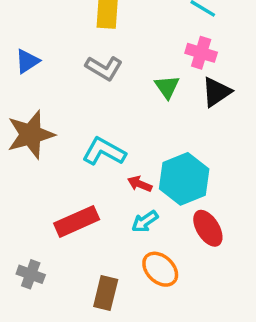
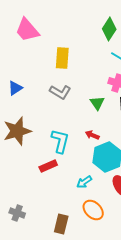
cyan L-shape: (104, 152) -> (60, 141), turned 75
red arrow: (140, 184) -> (92, 135), moved
red rectangle: (77, 221) -> (48, 166), moved, size x0.7

